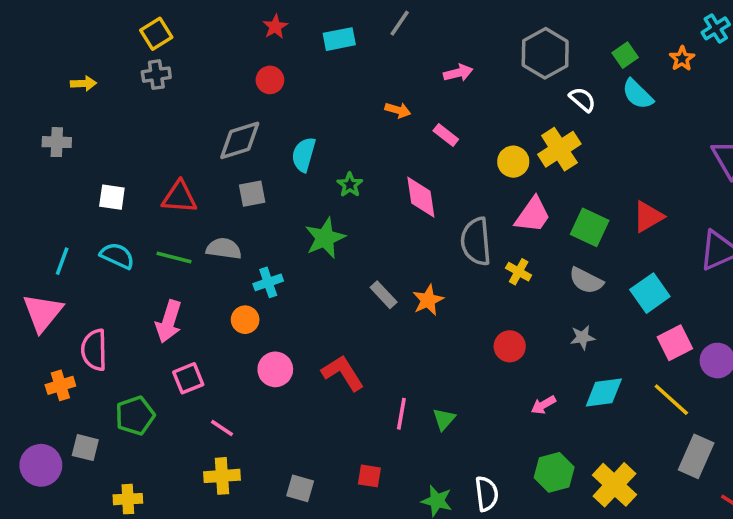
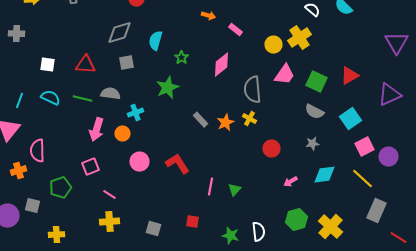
pink diamond: (421, 197) -> (222, 65), turned 60
yellow cross: (519, 272) -> (250, 119), moved
pink arrow: (169, 321) -> (96, 130), moved

